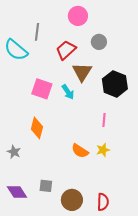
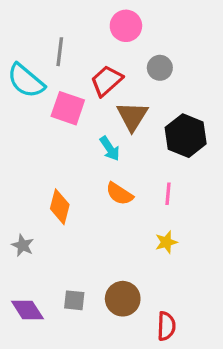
pink square: (42, 89) -> (68, 108), moved
orange semicircle: (80, 151) -> (119, 194), moved
brown circle: (72, 200) -> (123, 299), moved

